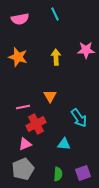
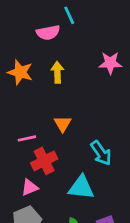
pink semicircle: (20, 19) -> (48, 33), moved
yellow arrow: (56, 57) -> (57, 72), moved
cyan triangle: (64, 144) -> (81, 187), size x1.5

